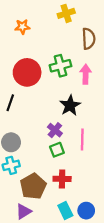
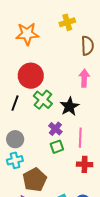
orange star: (22, 27) -> (27, 34), size x1.6
green cross: (60, 66) -> (43, 100), moved, turned -36
red cross: (62, 179) -> (85, 164), moved

